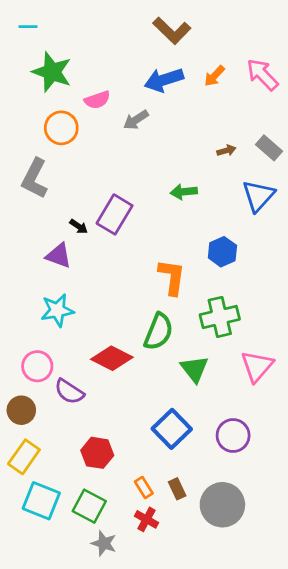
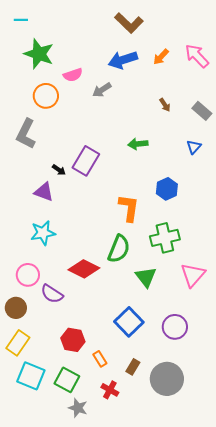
brown arrow: (226, 150) -> (165, 105), moved, turned 72
blue triangle: (258, 196) -> (194, 147), size x0.6
orange rectangle: (144, 487) -> (100, 359), moved
brown rectangle: (177, 489) -> (133, 367), turned 56

